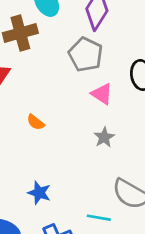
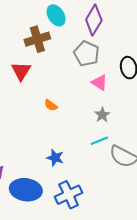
cyan line: (99, 218) -> (99, 141), moved, turned -30

